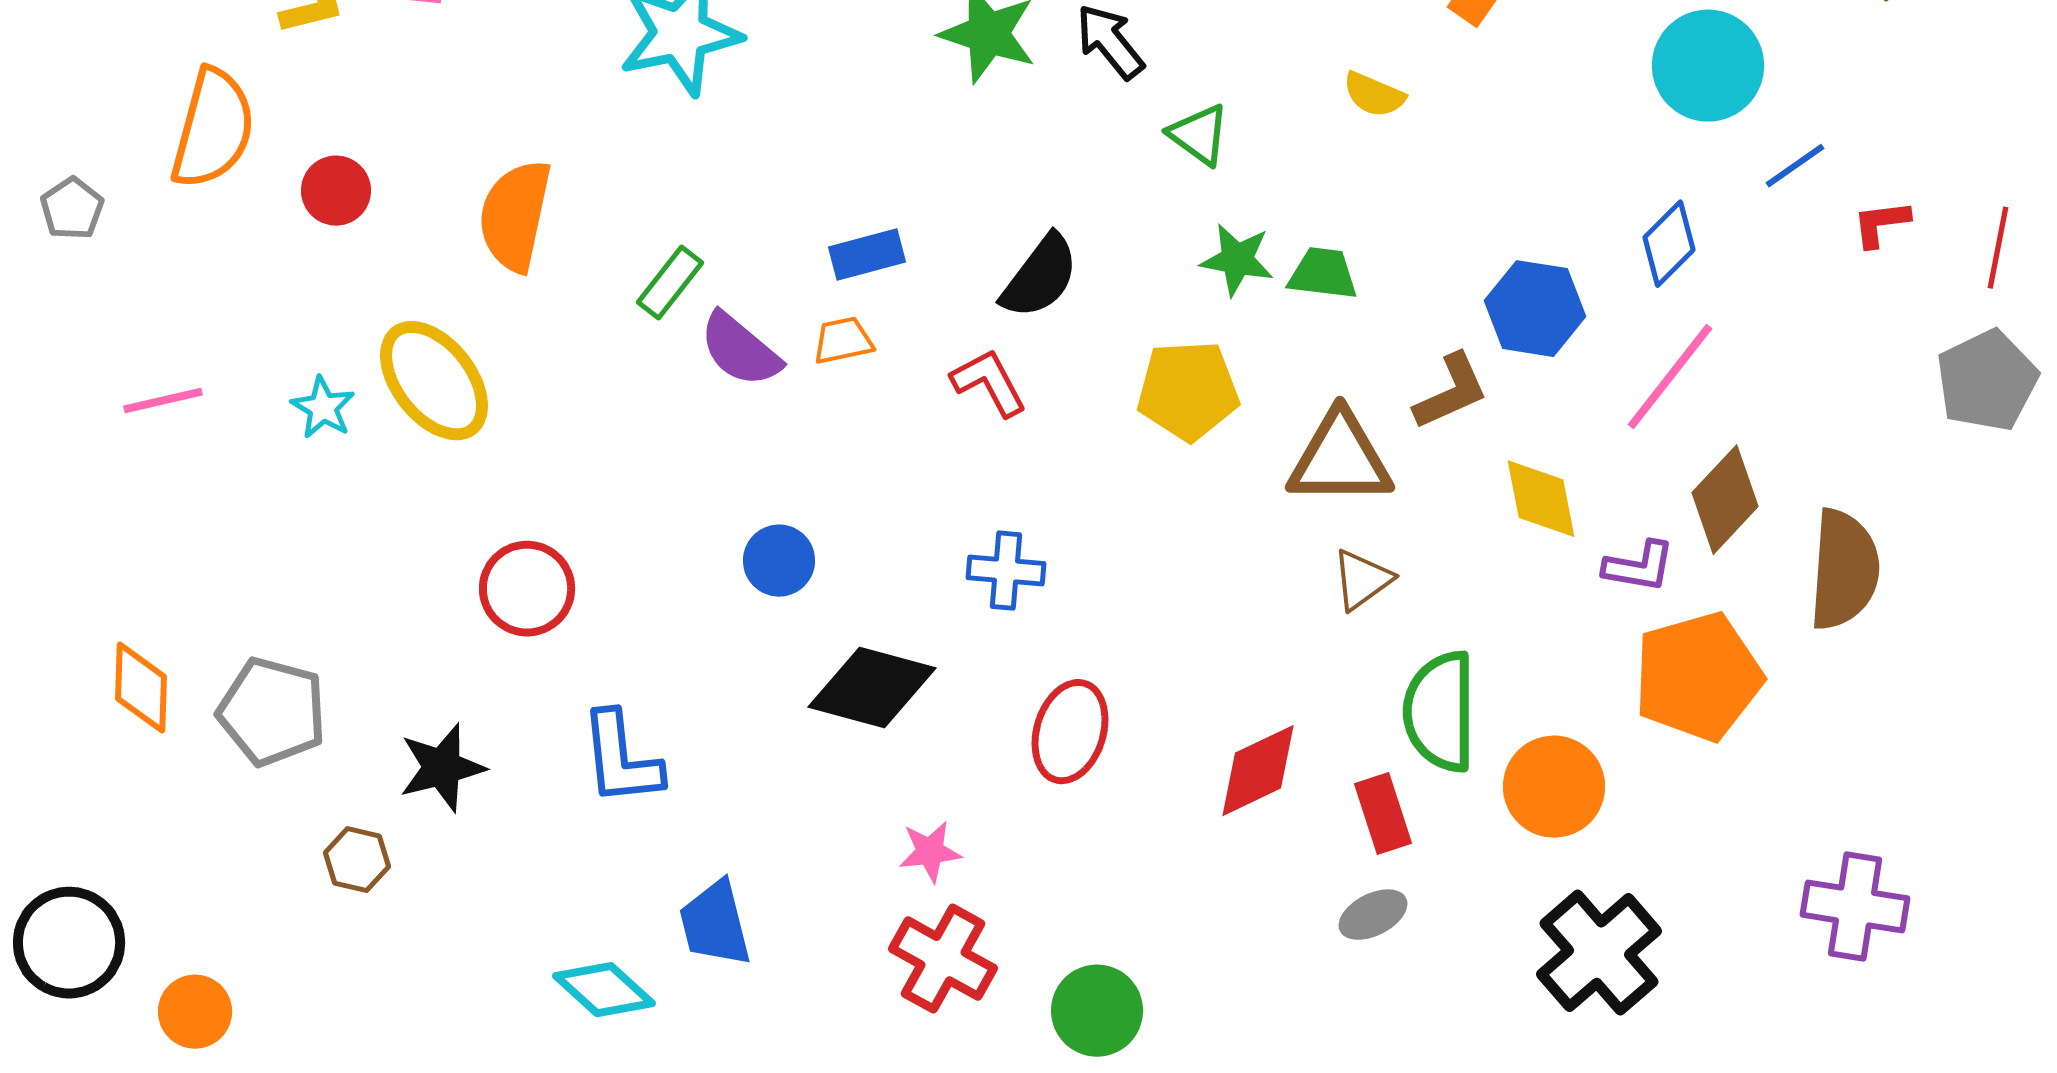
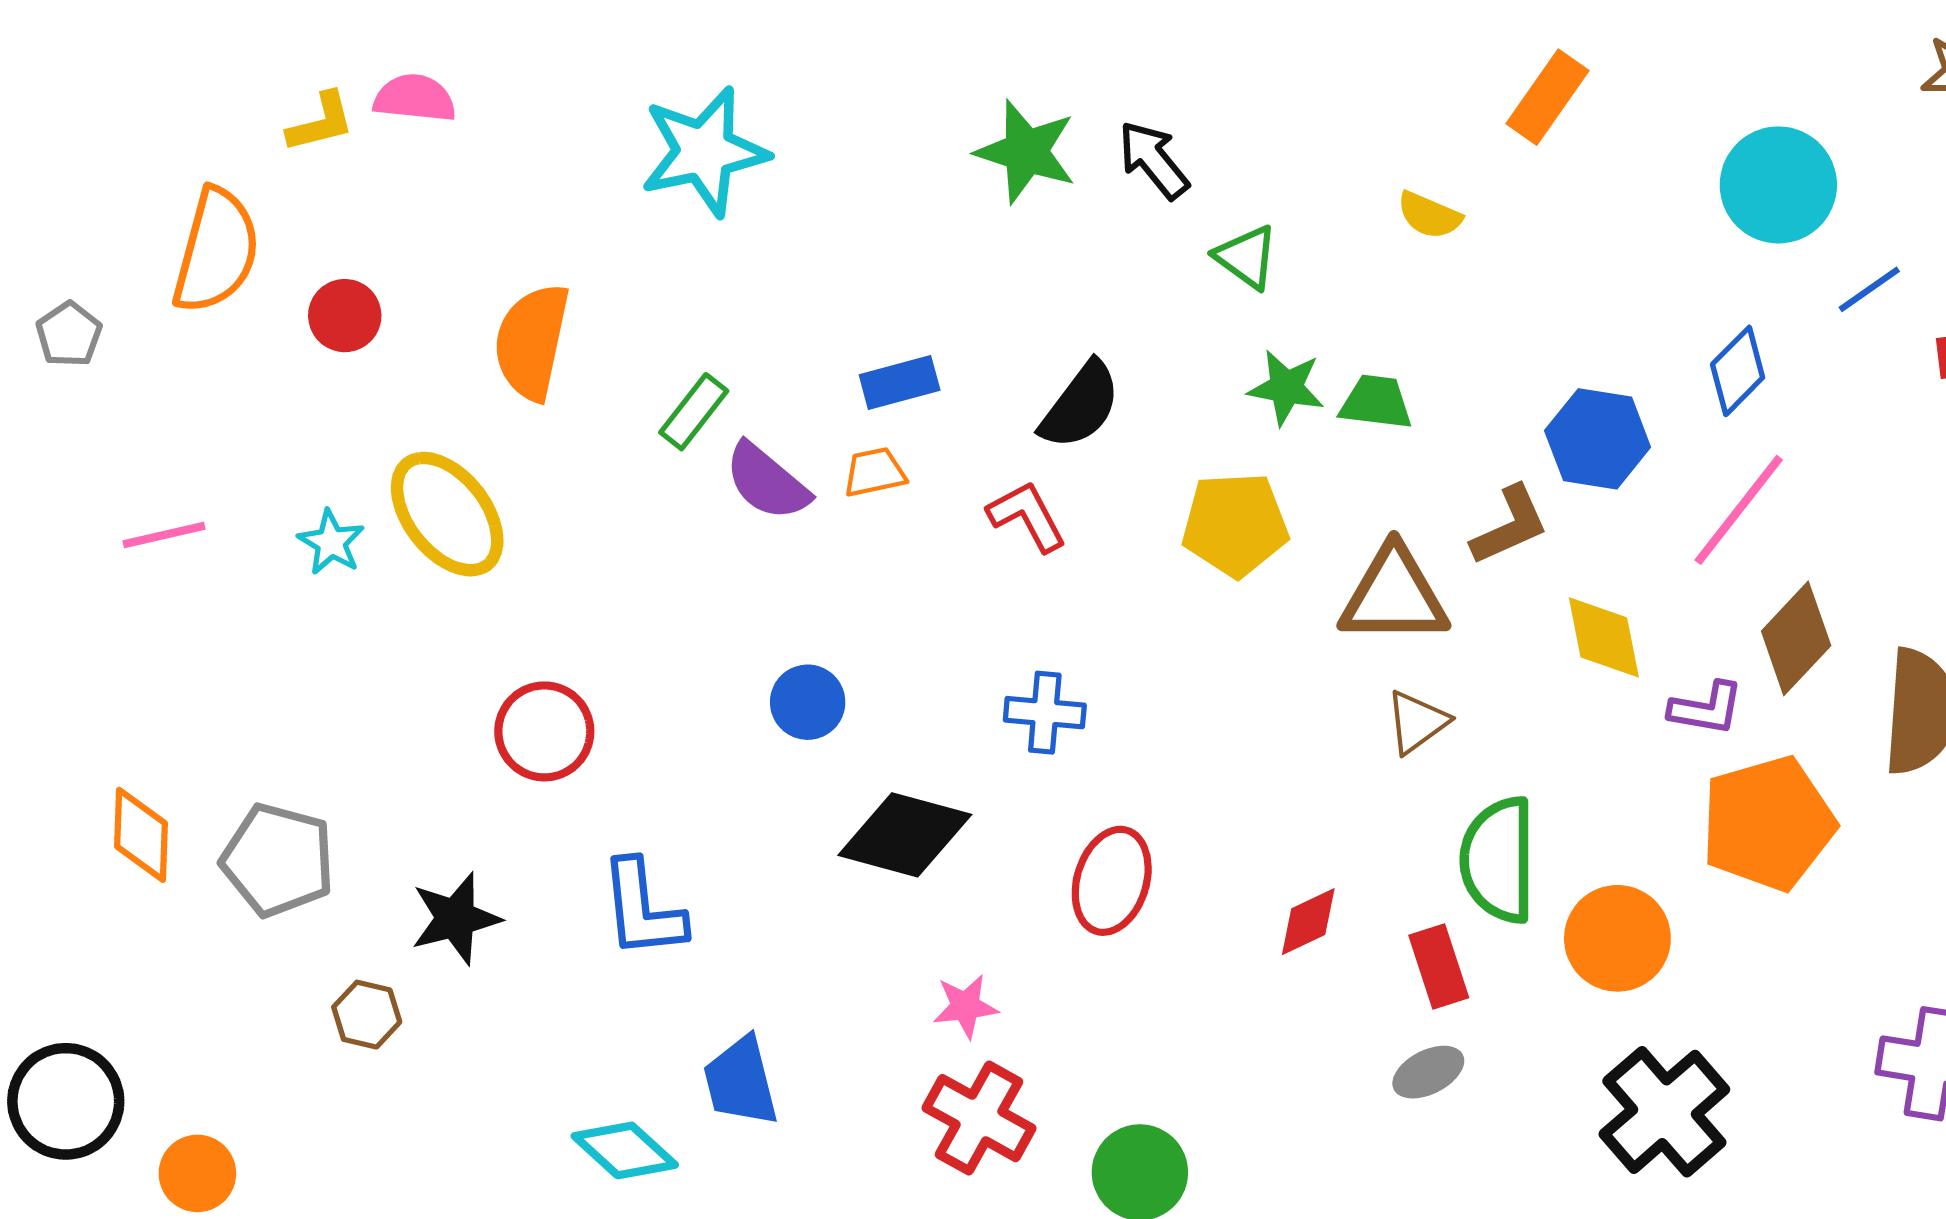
red diamond: (1258, 771) -> (1308, 922), size x0.7

